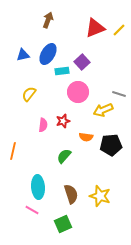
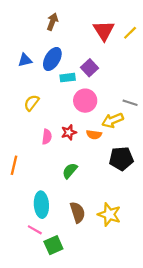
red triangle: (95, 28) -> (104, 31), turned -40
orange semicircle: (86, 137) -> (94, 135), moved
green square: (63, 224) -> (53, 245), moved

